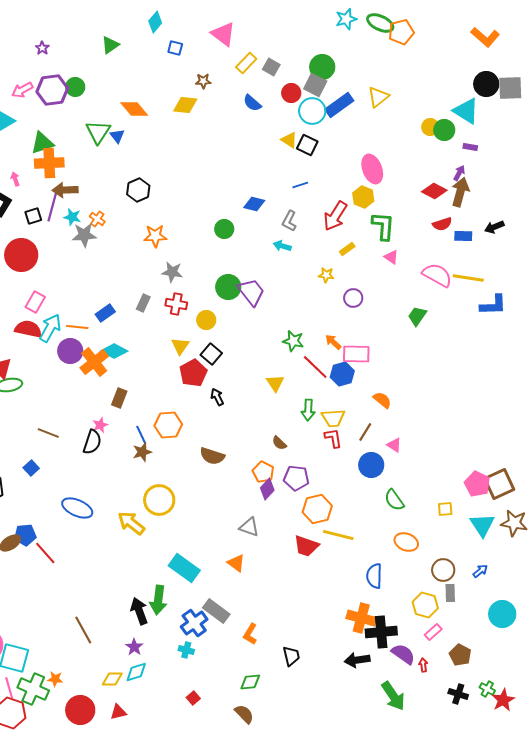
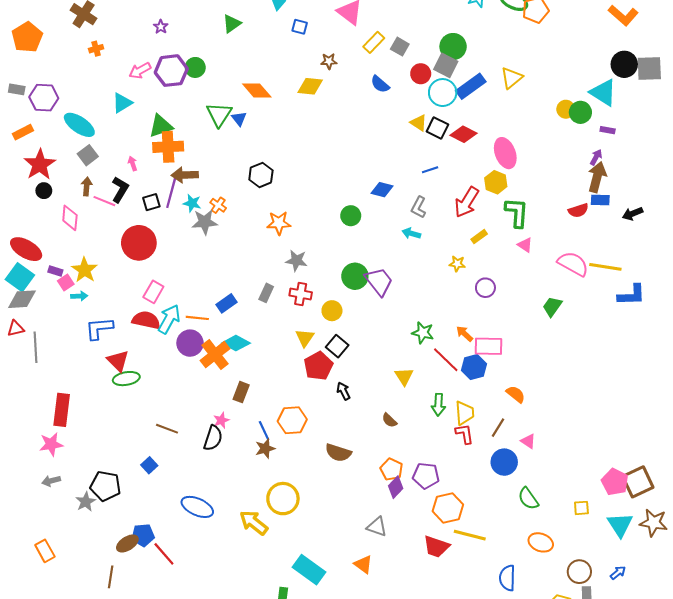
red diamond: (434, 191) -> (463, 134), moved
blue rectangle: (463, 236) -> (600, 200), moved
yellow trapezoid: (333, 418) -> (465, 413), turned -90
brown semicircle: (279, 443) -> (389, 420), moved

